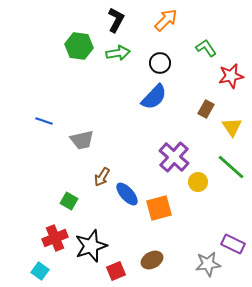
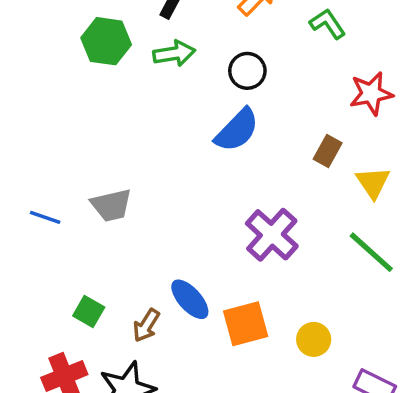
green L-shape: (206, 48) -> (328, 24), moved
blue line: (44, 121) -> (45, 217), moved
brown arrow: (102, 177) -> (146, 325), moved
yellow circle: (198, 182) -> (314, 339), moved

